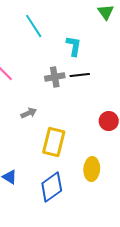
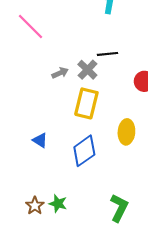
black line: (80, 75) -> (107, 54), moved
gray cross: (55, 77) -> (87, 70), moved, turned -36

